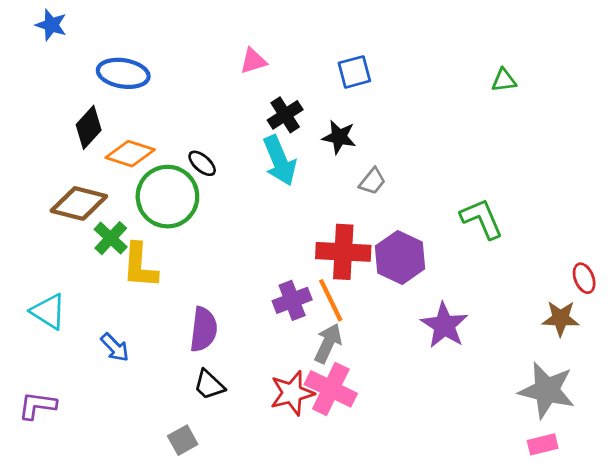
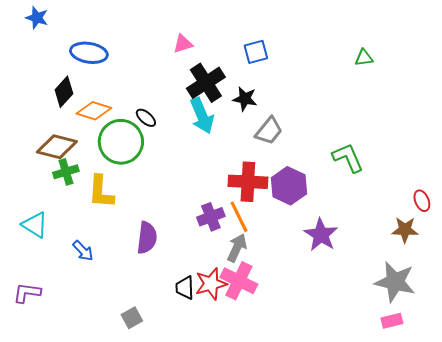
black cross: (285, 115) -> (206, 83), size x1.5
gray trapezoid: (372, 181) -> (269, 131), size x1.4
green cross: (111, 238) -> (66, 172), moved, turned 30
black trapezoid: (209, 385) -> (185, 288), moved, turned 45

